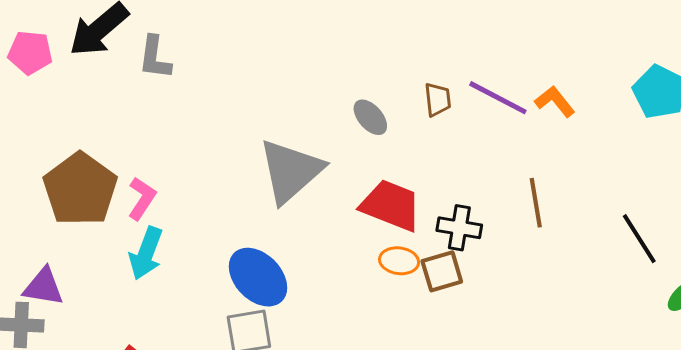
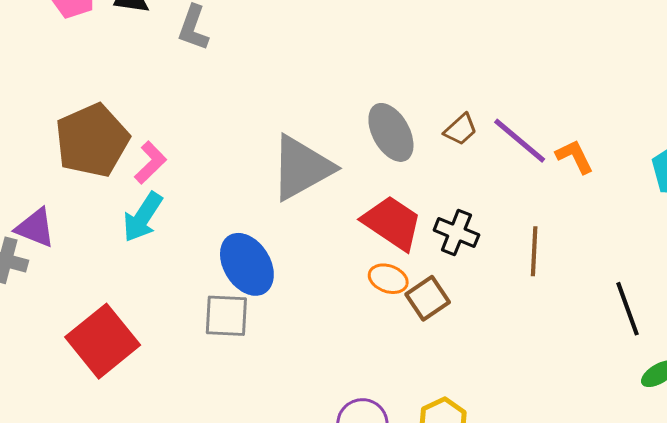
brown trapezoid: (438, 99) -> (460, 129), turned 42
gray ellipse: (370, 117) -> (391, 132), size x1.5
black cross: (459, 228) -> (456, 232), moved
brown square: (442, 271) -> (428, 298), turned -30

